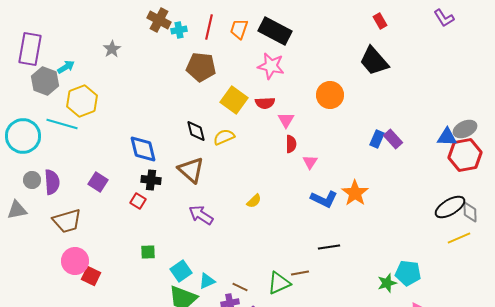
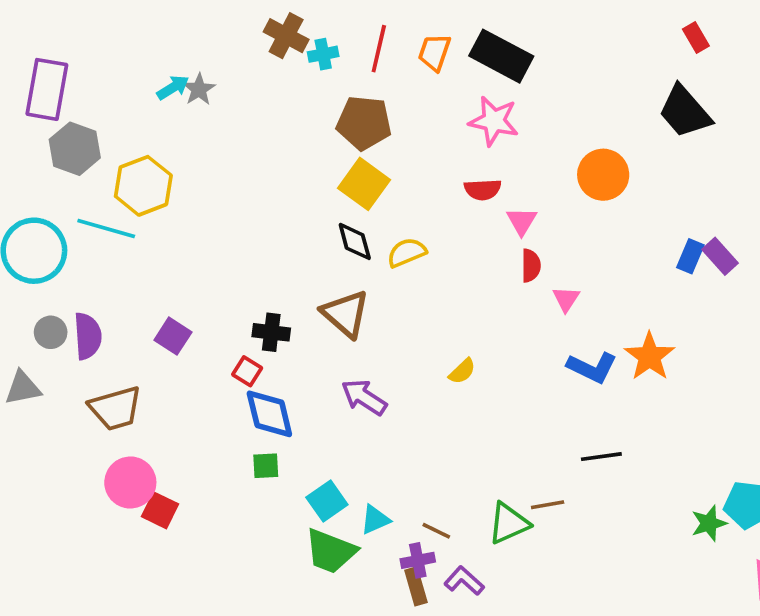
cyan arrow: (66, 67) -> (173, 88), moved
yellow square: (234, 100) -> (364, 184), moved
blue diamond: (143, 149) -> (269, 414), moved

